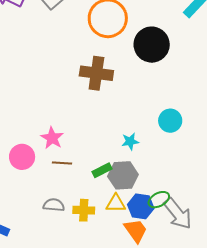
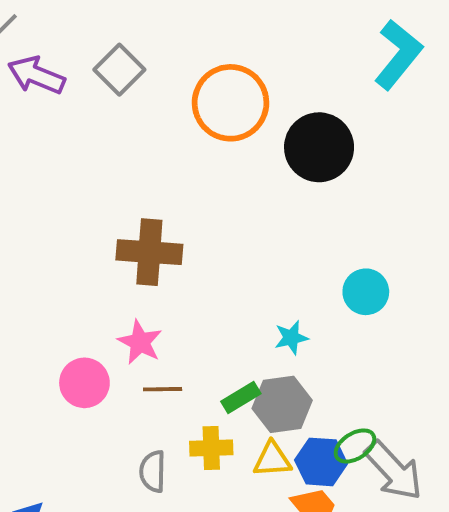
brown cross: (96, 73) -> (149, 252), moved
gray semicircle: (54, 205) -> (153, 471), turned -90
yellow cross: (84, 210) -> (211, 448), moved

